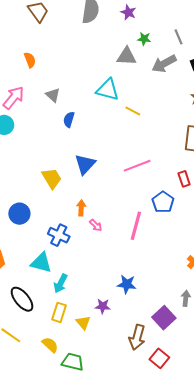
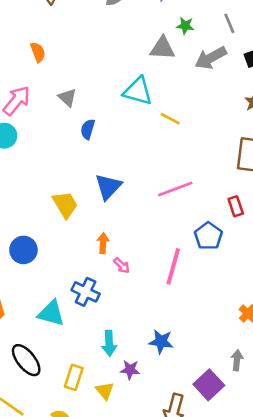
blue cross: (59, 235) -> (86, 292), moved
cyan arrow: (61, 283) -> (109, 343), moved, turned -30

